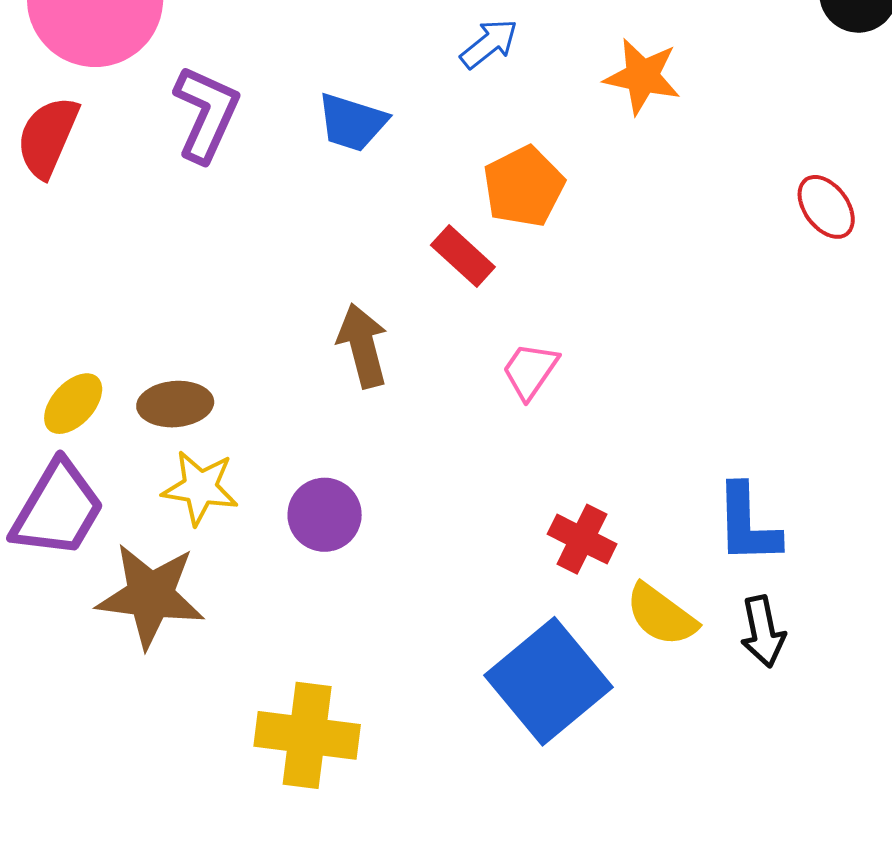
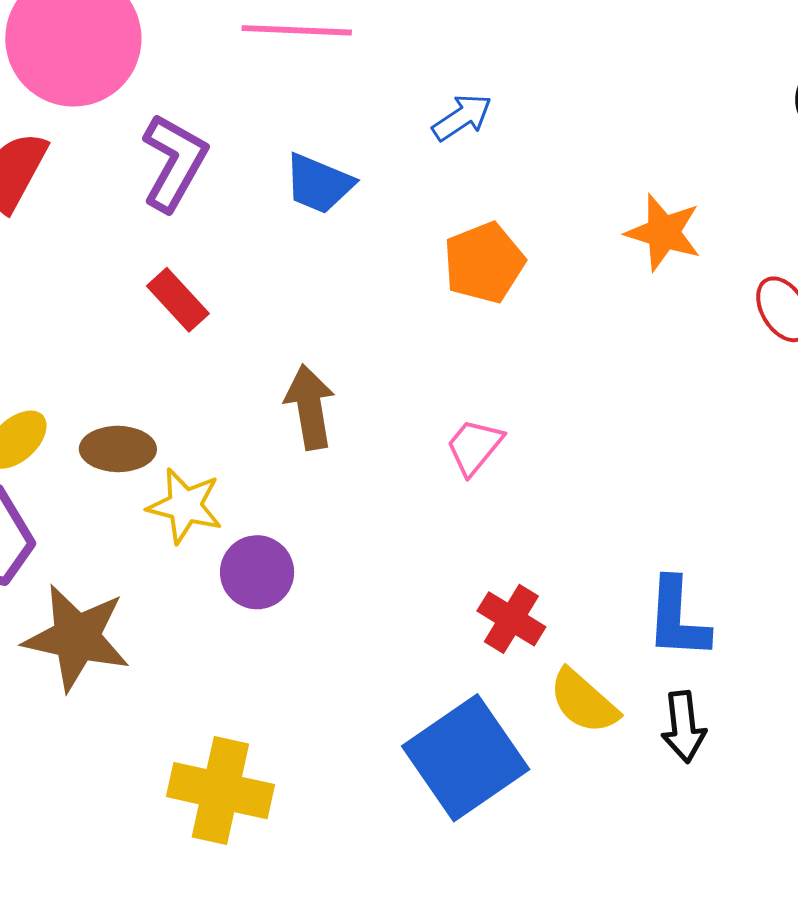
orange star: (642, 76) -> (663, 232), moved
red rectangle: (463, 256) -> (178, 300), moved
yellow star: (200, 488) -> (185, 506), moved

